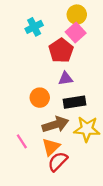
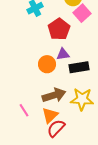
pink square: (76, 33) -> (82, 13), moved
orange circle: (40, 98) -> (47, 64), moved
black rectangle: (75, 102) -> (79, 67), moved

